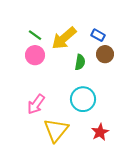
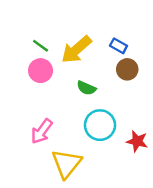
green semicircle: (80, 62) -> (86, 88), moved, turned 105
red star: (100, 132) -> (137, 141), moved, turned -30

